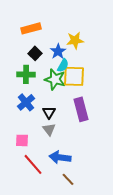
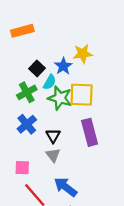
orange rectangle: (31, 28) -> (22, 31), moved
cyan semicircle: (63, 65) -> (50, 82), moved
green cross: (26, 74) -> (27, 92), turned -30
blue arrow: (60, 157) -> (66, 187), turned 30

